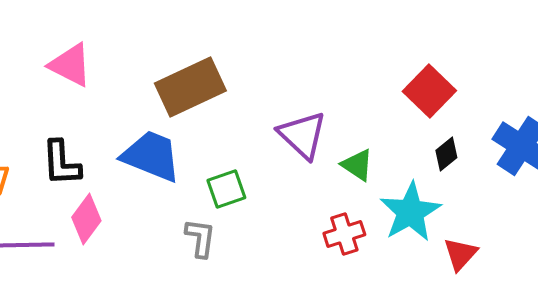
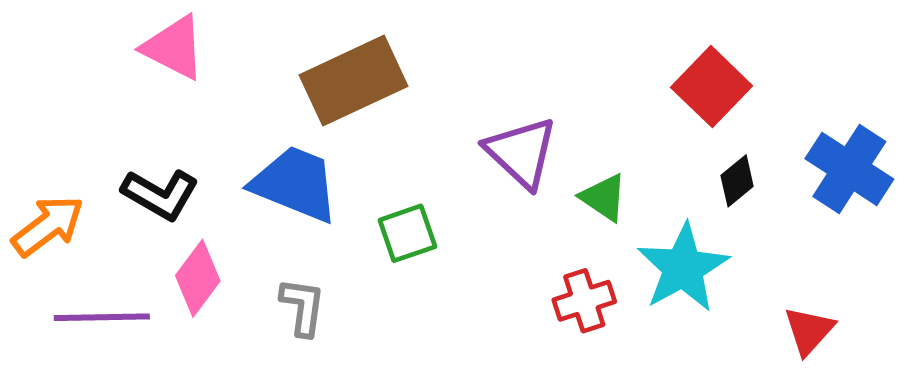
black L-shape: (61, 163) -> (160, 194), turned -57
gray L-shape: (200, 238) -> (303, 307), moved
red triangle: (460, 254) -> (809, 331), moved

